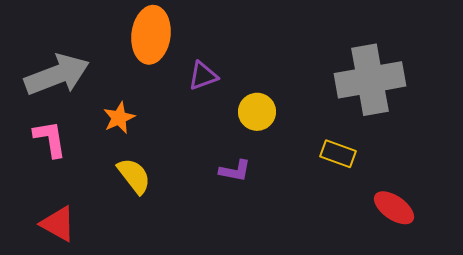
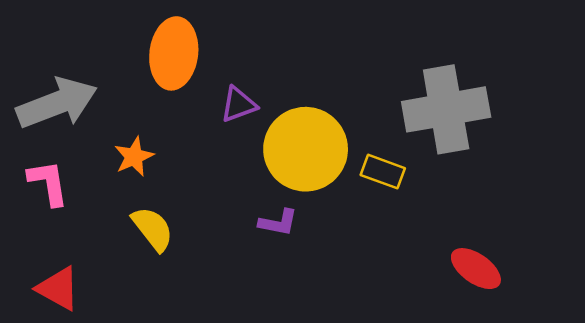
yellow circle: (257, 112) -> (306, 149), size x1.8
yellow rectangle: (338, 154) -> (383, 172), moved

